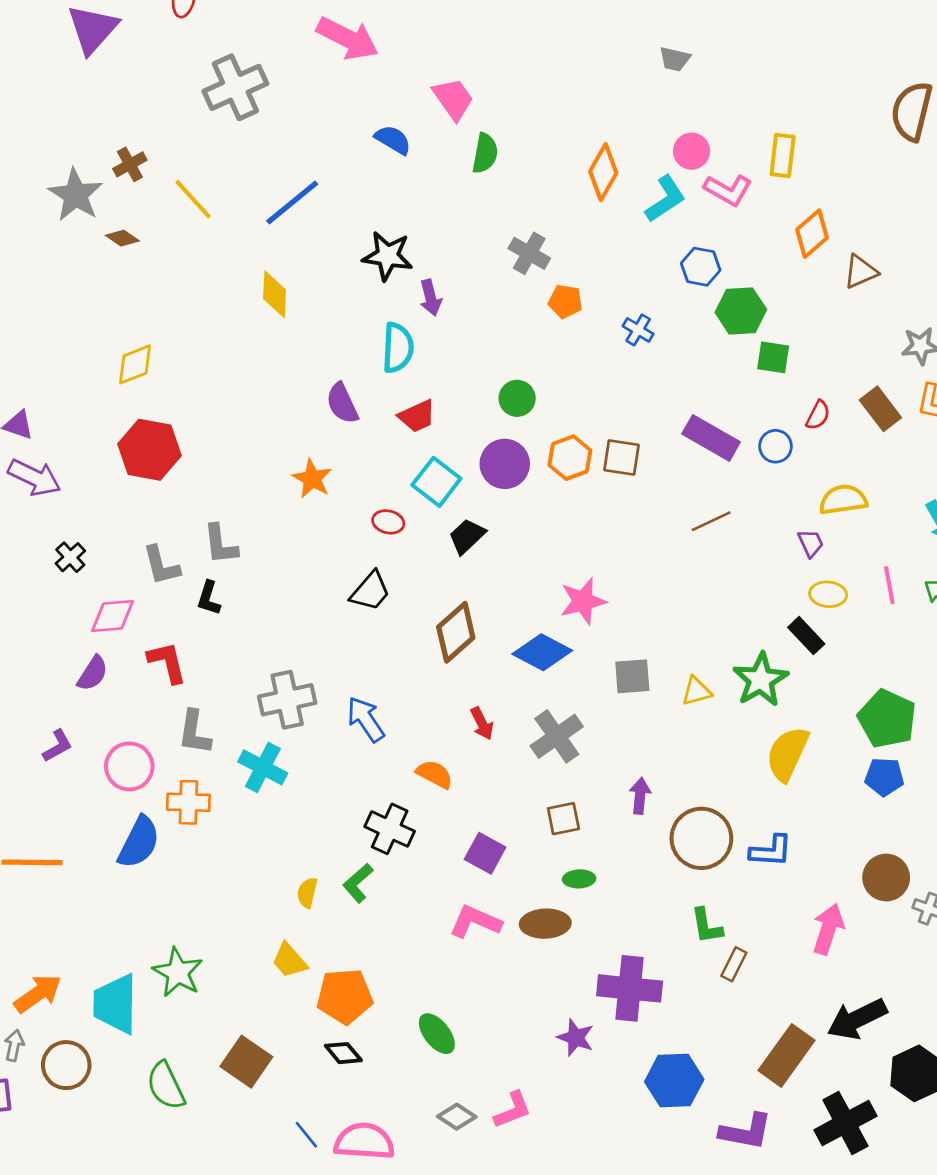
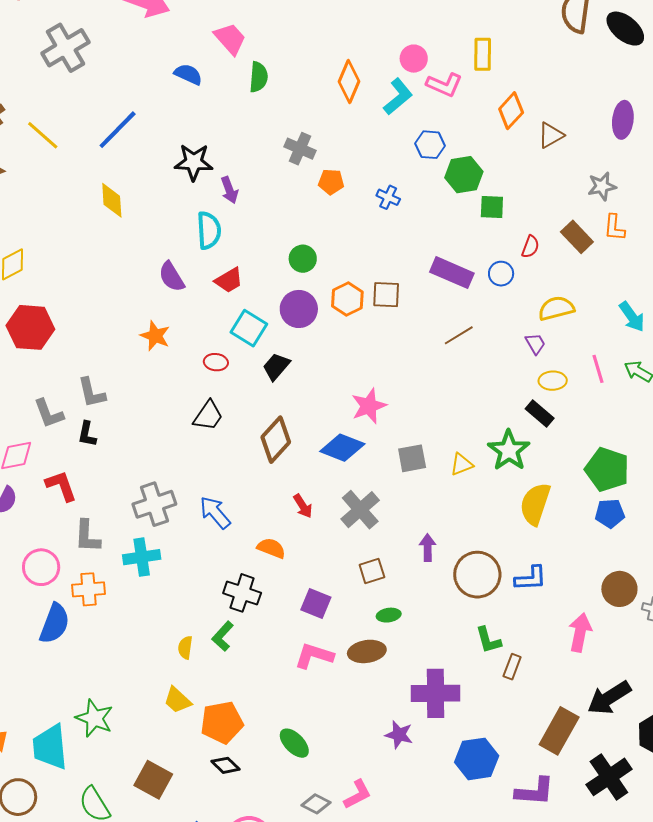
cyan cross: (263, 767) -> (142, 557), turned -30

